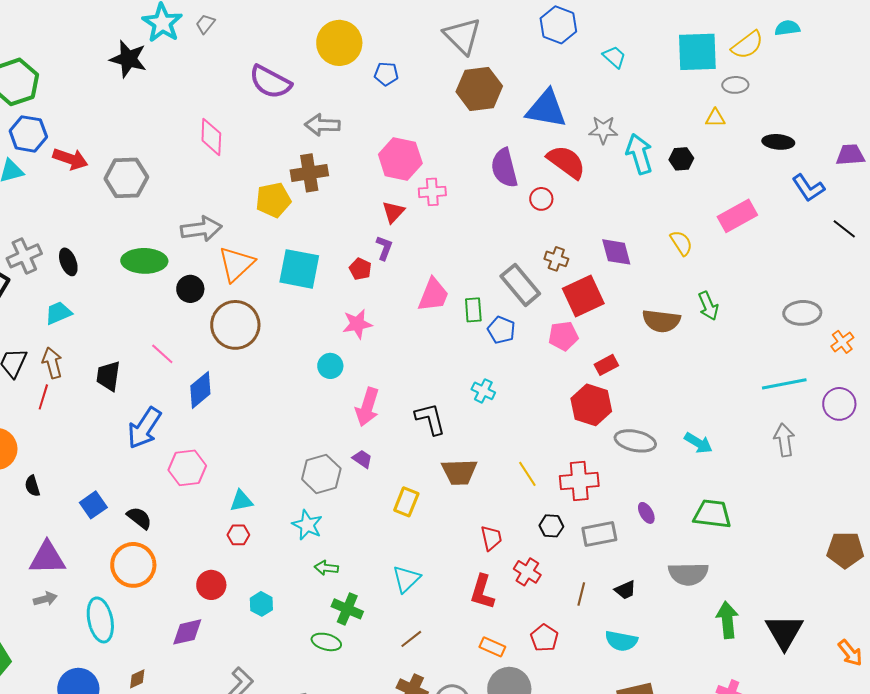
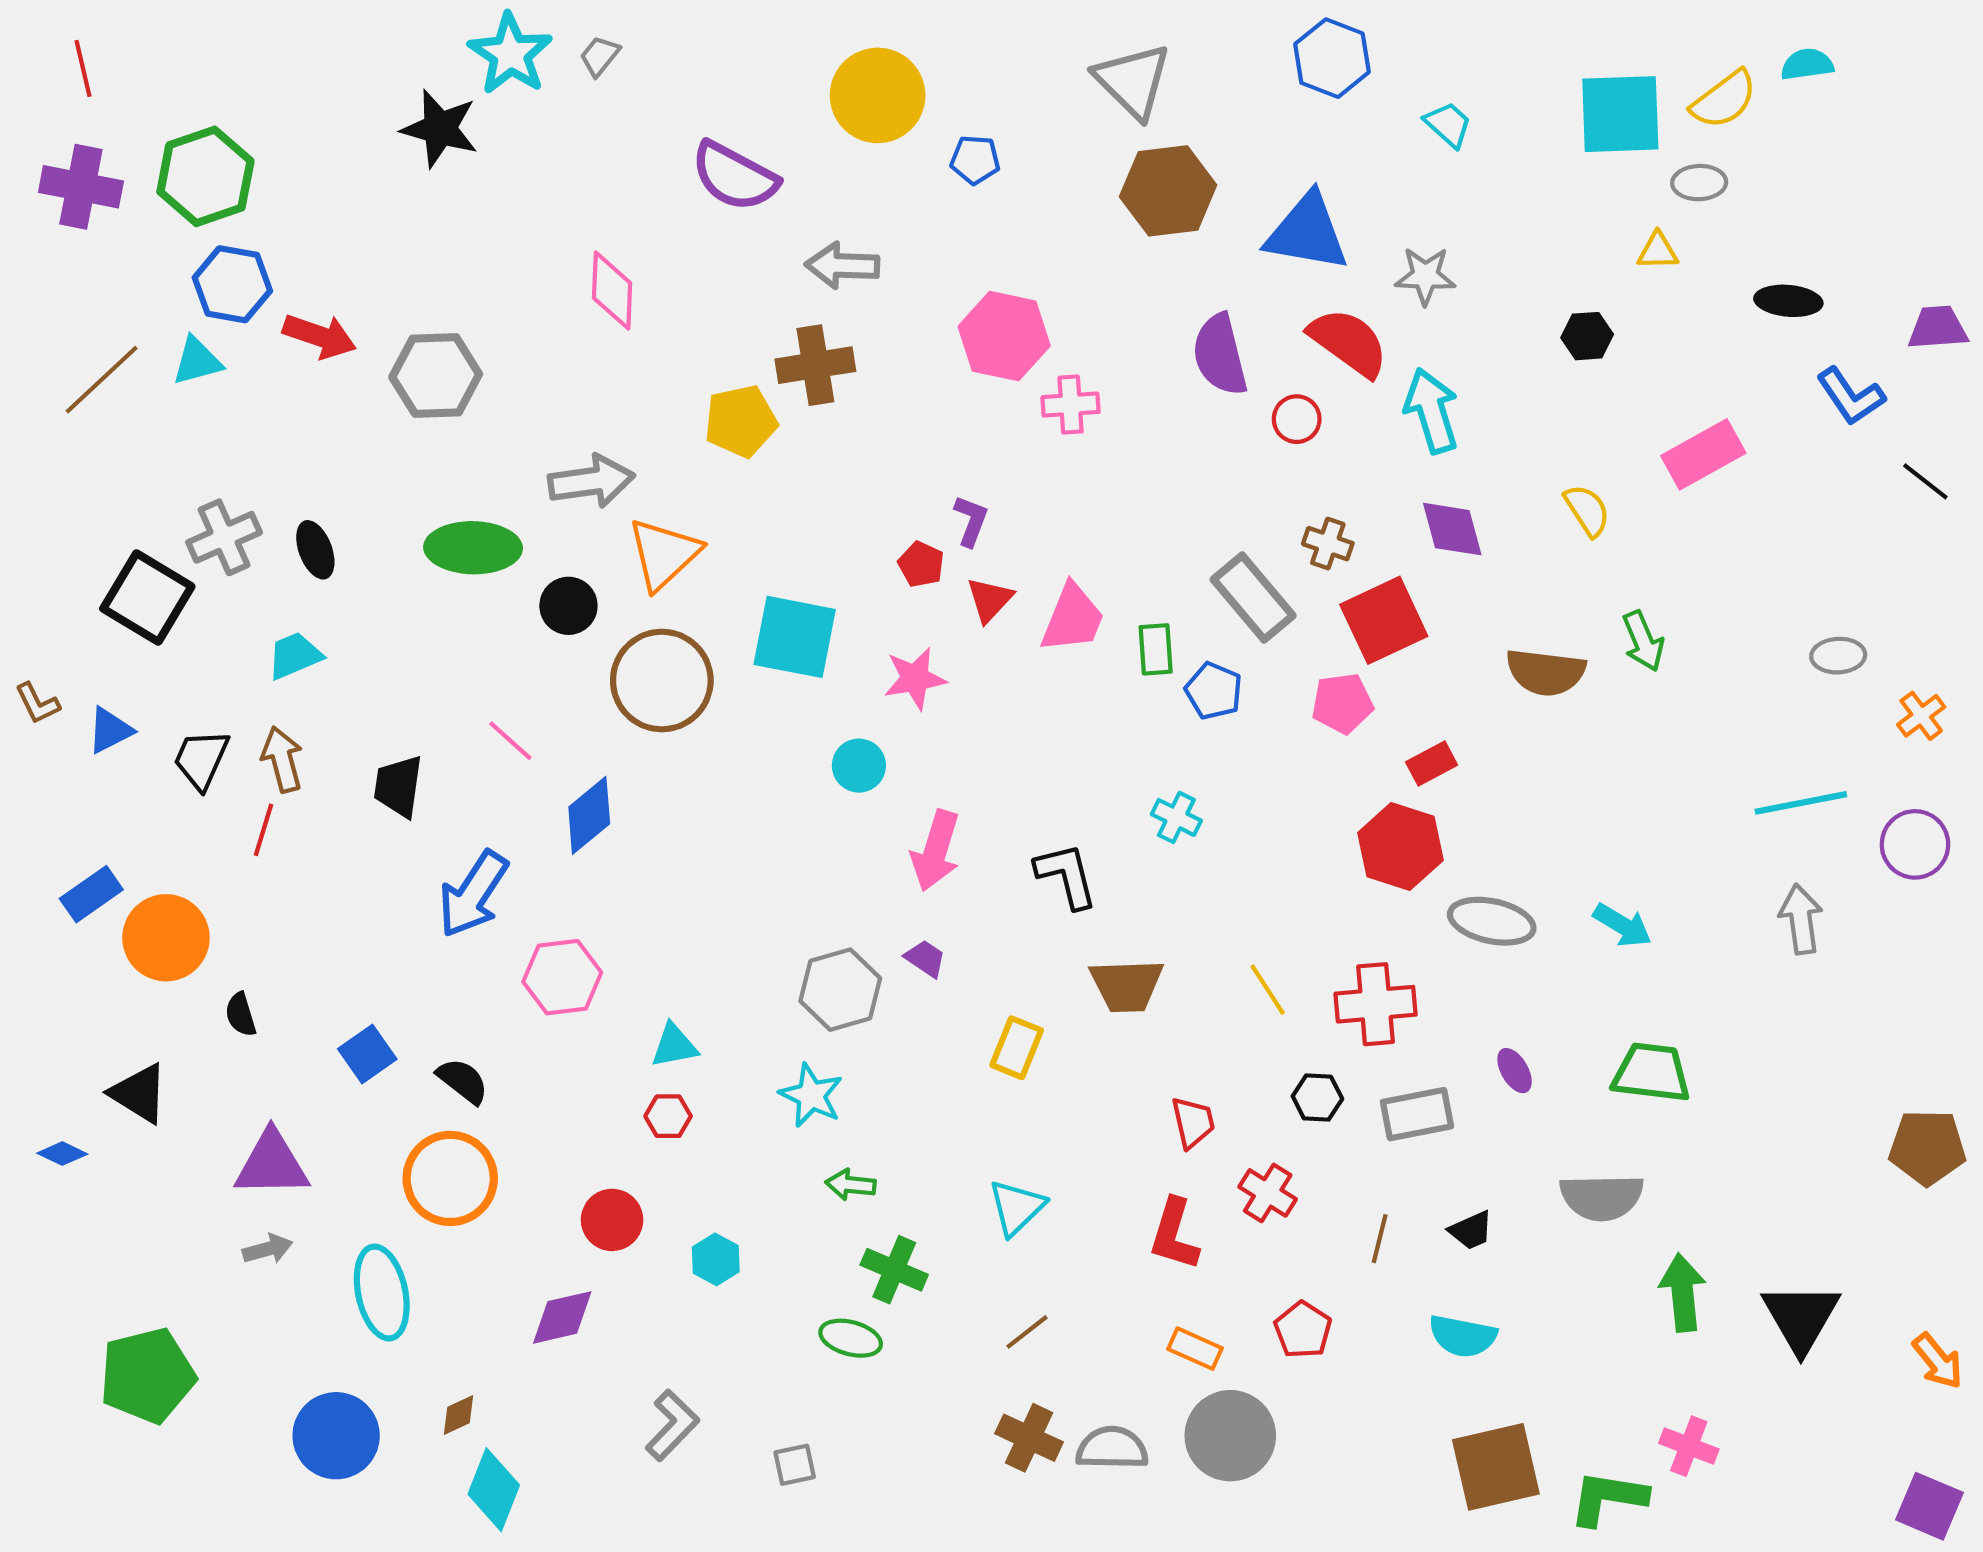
cyan arrow: (639, 154) -> (1432, 411), moved
red triangle: (393, 212) -> (990, 600), moved
cyan square: (299, 269) -> (795, 637), moved
gray ellipse: (802, 313) -> (1838, 656), size x0.7

